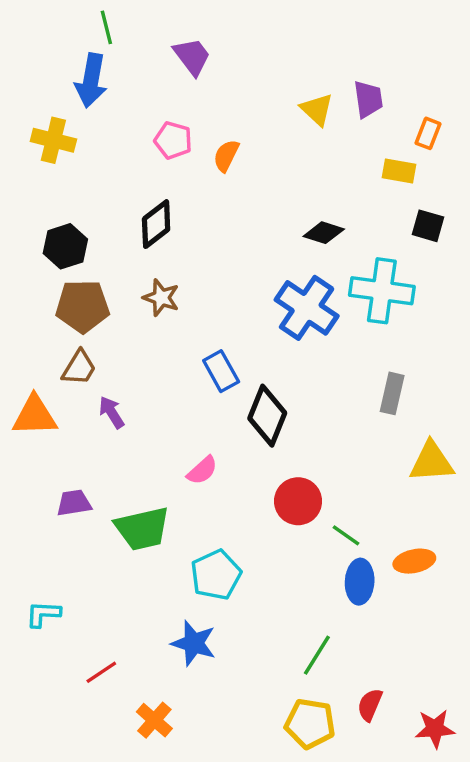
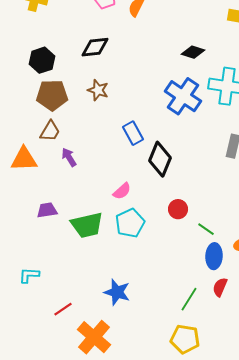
black diamond: (156, 224) -> (95, 47), turned 32
red circle: (298, 501) -> (178, 209), size x0.7
cyan pentagon: (216, 575) -> (130, 223), moved
red semicircle: (370, 705) -> (220, 287), moved
orange cross: (154, 720) -> (94, 337), size x1.6

